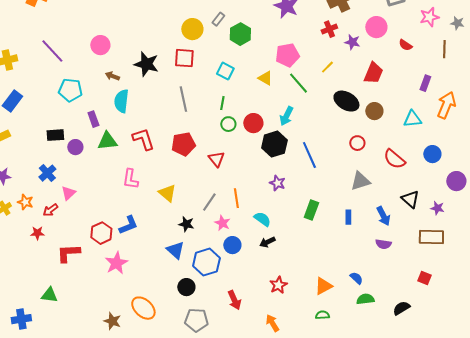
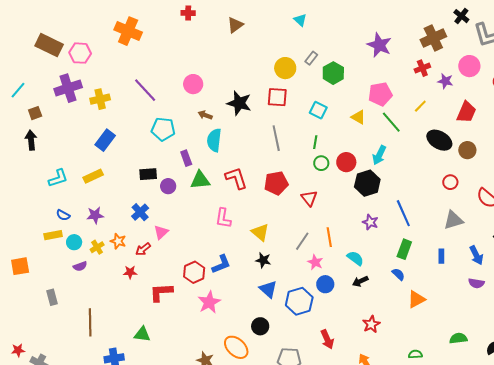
blue line: (309, 155) -> (403, 213), moved
black star: (186, 224) -> (263, 260), moved
blue semicircle: (356, 278) -> (398, 274), moved
orange triangle: (323, 286) -> (416, 299), moved
black circle: (186, 287) -> (260, 326), moved

